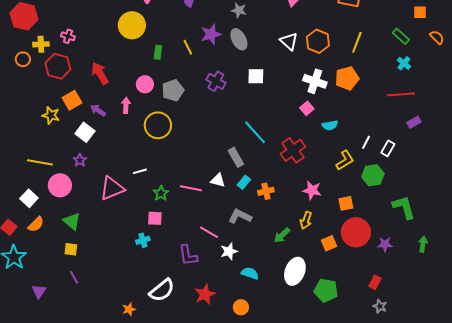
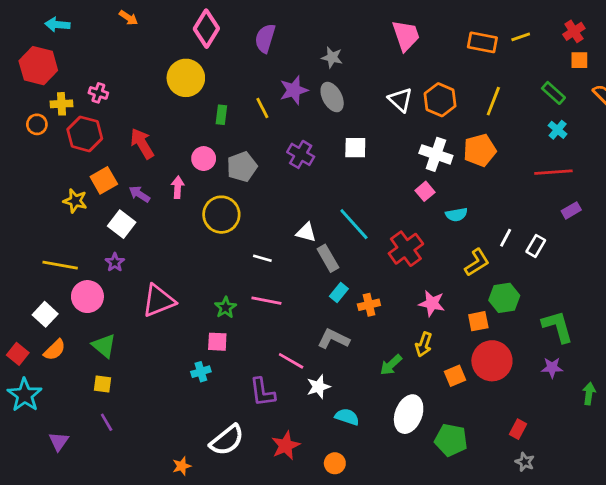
white line: (140, 171) -> (262, 258), moved, turned 32
green hexagon: (373, 175) -> (504, 298), moved
white triangle: (218, 180) -> (306, 232), moved
purple star: (385, 244) -> (552, 368), moved
green arrow: (423, 244) -> (589, 394), moved

